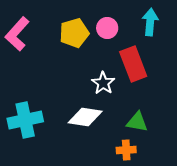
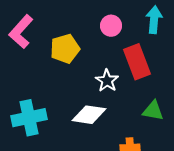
yellow pentagon: (74, 33) -> (65, 49), moved
green triangle: (137, 122) -> (153, 111), moved

